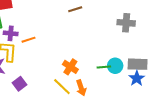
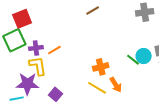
orange cross: (70, 67) -> (101, 67), turned -35
green line: (104, 67) -> (133, 60), turned 56

